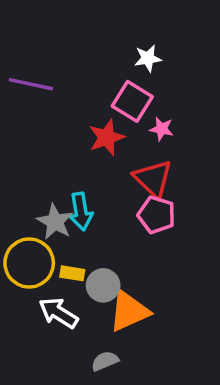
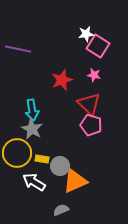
pink square: (132, 101) -> (98, 46), moved
cyan arrow: (81, 211) -> (32, 110), moved

